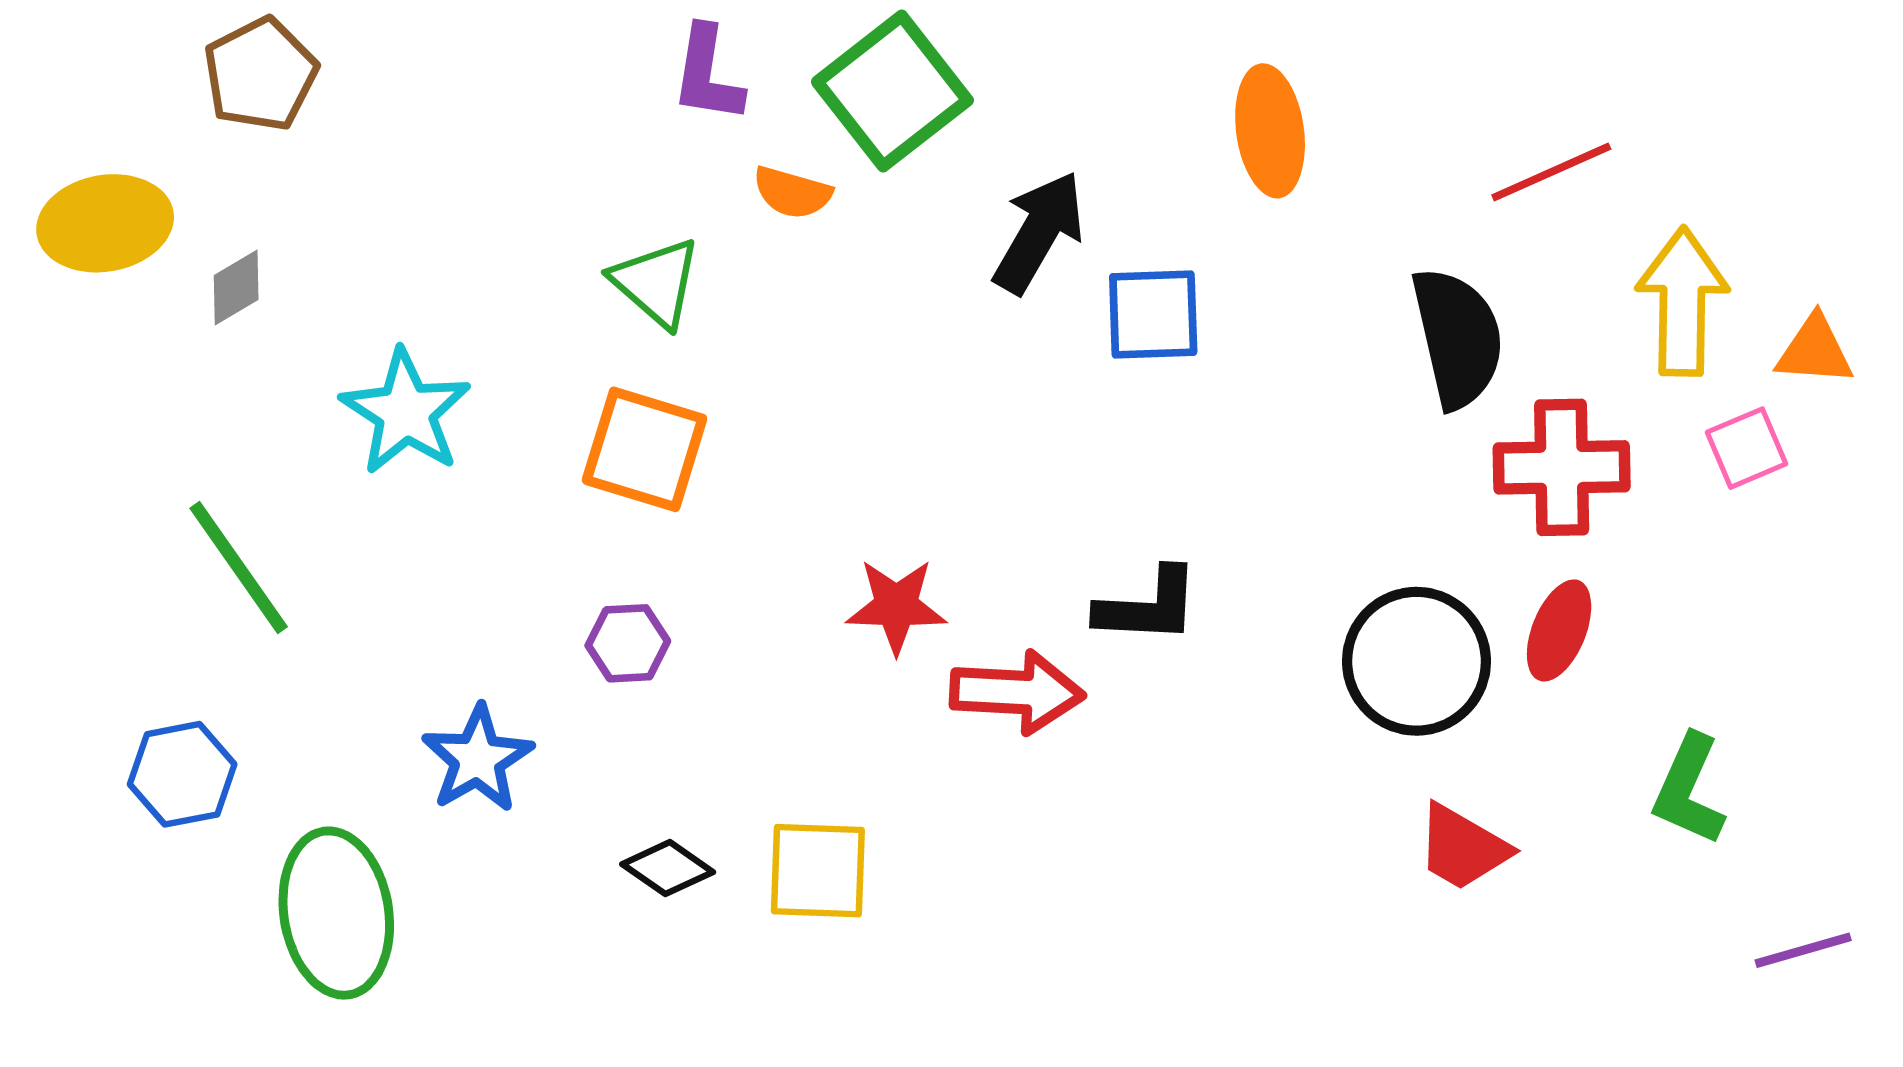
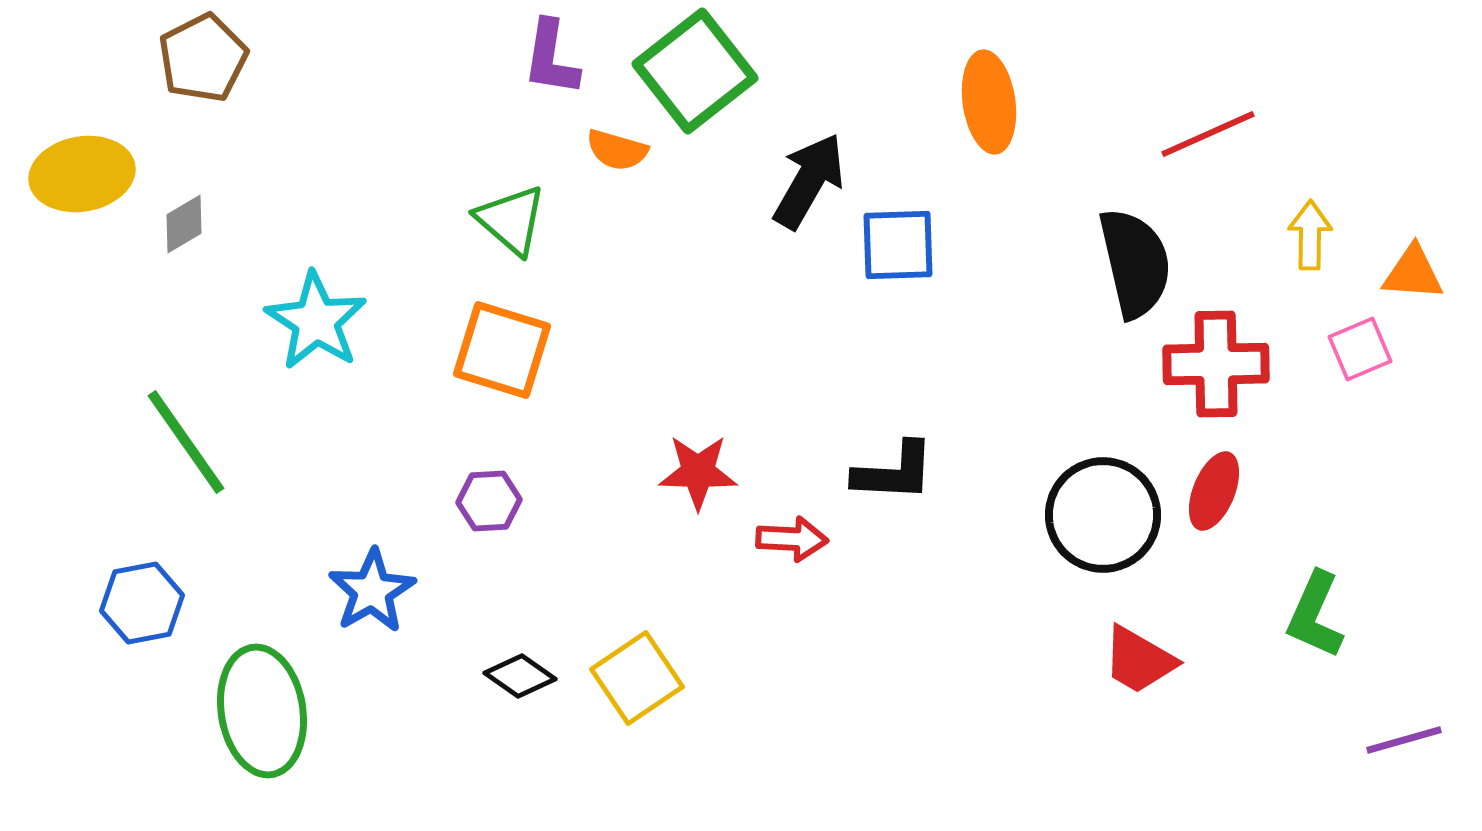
yellow arrow: (1682, 302) -> (1310, 235), size x0.6
red arrow: (1017, 692) -> (792, 539), size x0.7
yellow square: (818, 871) -> (637, 678), turned -36

